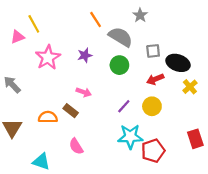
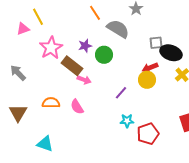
gray square: (153, 51) -> (156, 43), moved
green circle: (119, 65) -> (104, 55), moved
yellow circle: (152, 106) -> (147, 80), moved
brown rectangle: (71, 111) -> (72, 66), moved, size x1.5
cyan star: (130, 137) -> (127, 121), size x0.6
pink semicircle: (76, 146) -> (77, 107), moved

